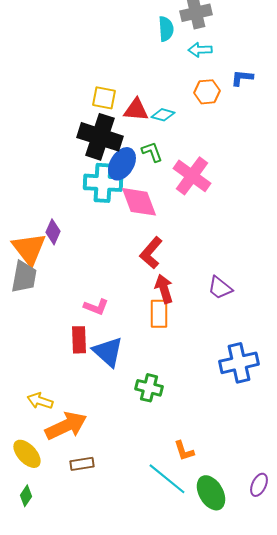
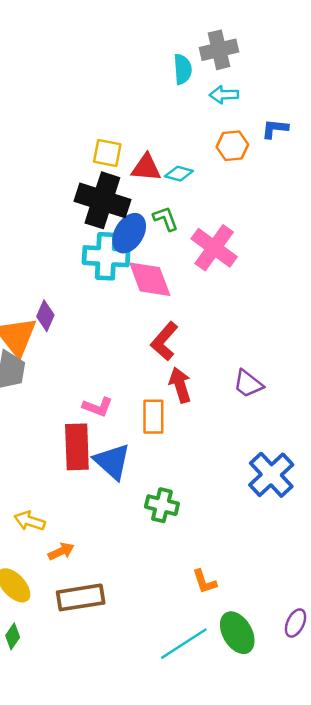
orange rectangle: (159, 314) -> (153, 417), moved
red rectangle: (79, 340) -> (77, 447), size x1.4
blue cross: (239, 363) -> (271, 475), turned -30
orange arrow: (66, 426) -> (61, 551), size x0.5
brown rectangle: (82, 464) -> (81, 597), size x1.6
cyan line: (167, 479) -> (184, 644), moved, turned -72

